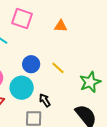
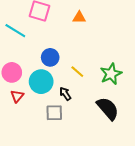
yellow line: (58, 68) -> (77, 72), moved

